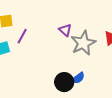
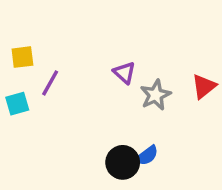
gray star: (83, 43) -> (155, 95), size x0.7

